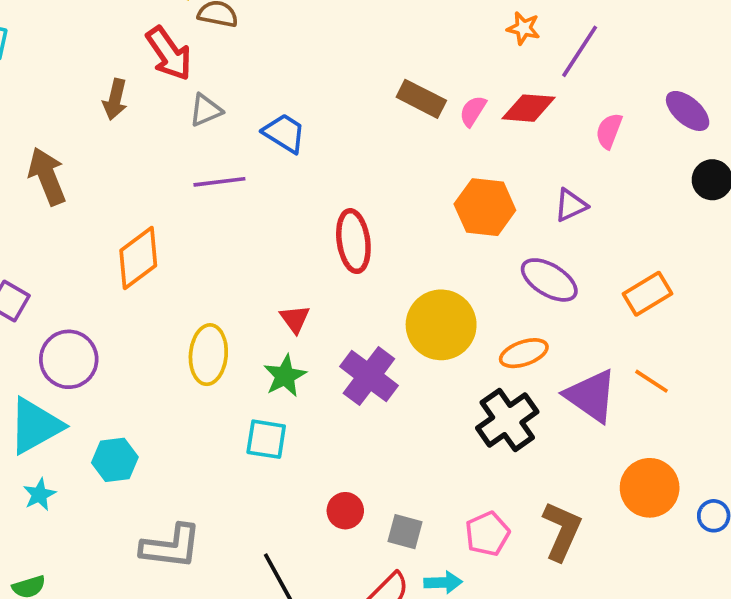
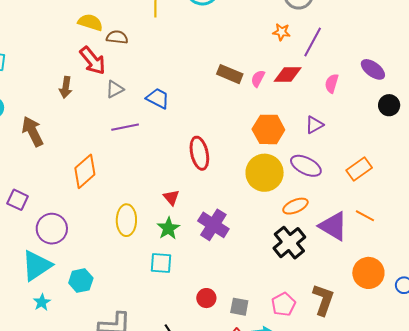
yellow circle: (441, 325) -> (265, 173), moved

